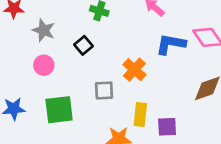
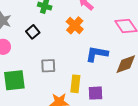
blue L-shape: (171, 44) -> (97, 54), moved
orange cross: (134, 70) -> (75, 25), moved

